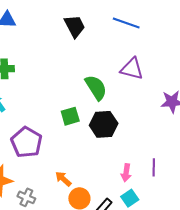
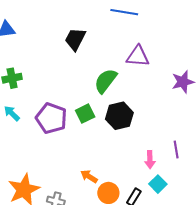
black trapezoid: (75, 26) -> (75, 39), moved, turned -115
green semicircle: (96, 87) -> (106, 81), turned -100
purple pentagon: (27, 142) -> (51, 118), moved

